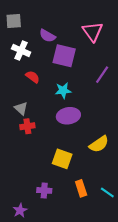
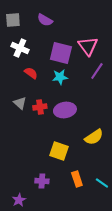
pink triangle: (93, 32) -> (88, 46), moved
purple semicircle: (47, 36) -> (45, 20), moved
cyan star: (63, 90) -> (60, 77), moved
red cross: (27, 126) -> (40, 107), moved

